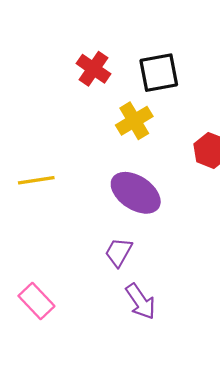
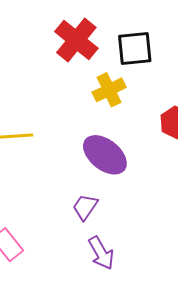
red cross: (93, 69) -> (76, 40), size x1.4

